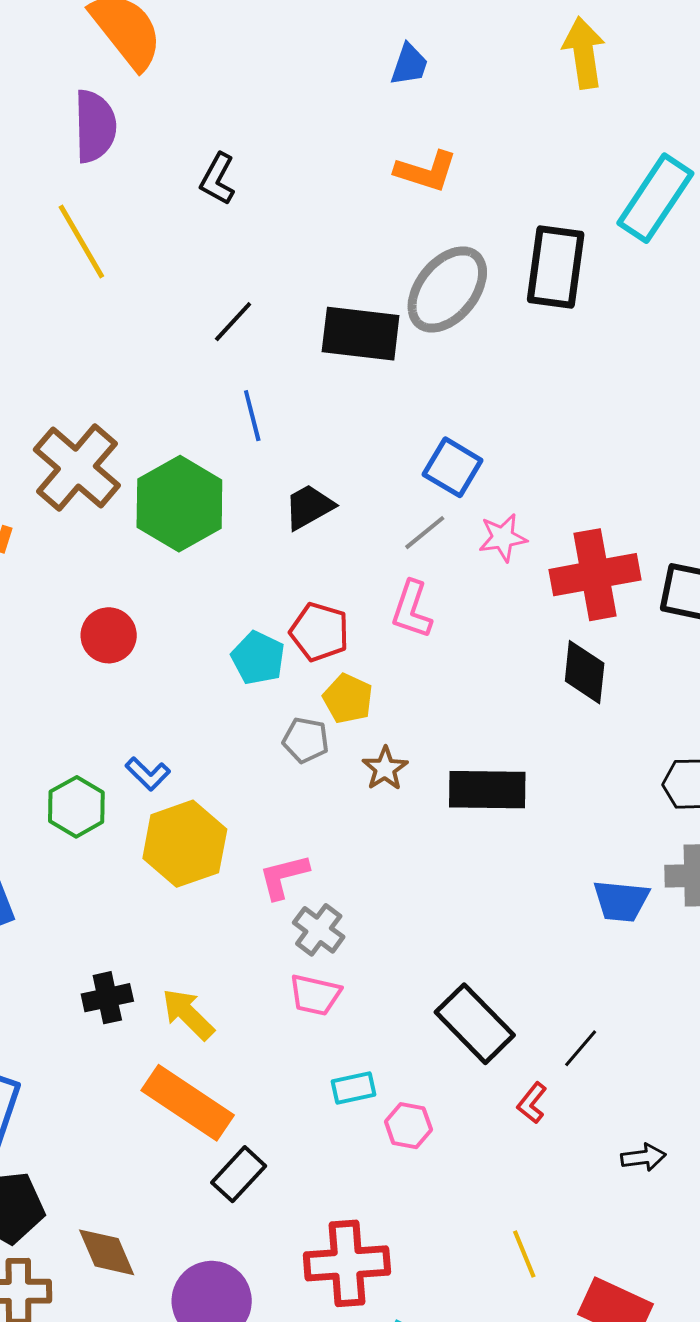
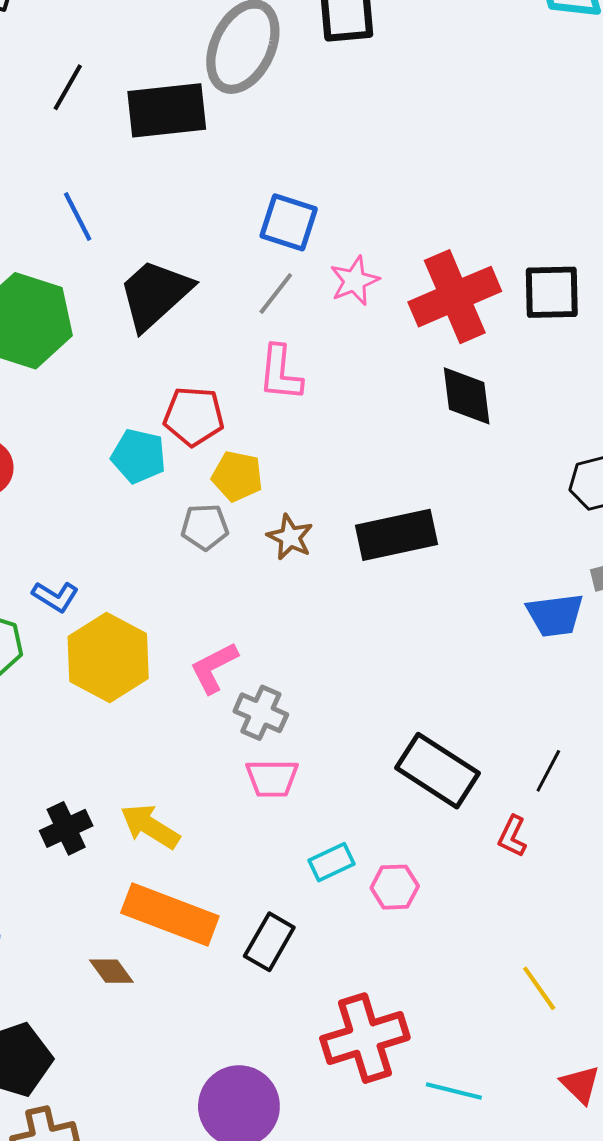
black line: (233, 322) -> (68, 87), moved
black trapezoid: (309, 507) -> (155, 294), size x1.5
black rectangle: (239, 1174) -> (269, 942), moved
brown diamond: (107, 1252) -> (111, 971), moved, size x0.7

